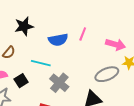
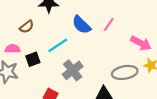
blue semicircle: (58, 40) -> (81, 25), turned 42
cyan line: (41, 63) -> (58, 45), turned -60

